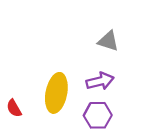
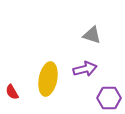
purple hexagon: (98, 115) -> (109, 98), moved

